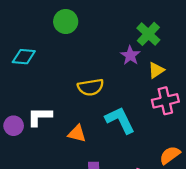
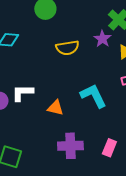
yellow semicircle: (91, 87) -> (67, 48), moved

